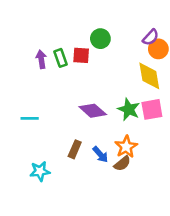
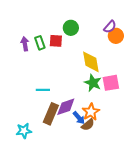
yellow diamond: (149, 76) -> (91, 62), moved
purple diamond: (93, 111) -> (66, 107), moved, turned -60
cyan line: (30, 118) -> (43, 90), moved
brown rectangle: (75, 149) -> (51, 114), size x1.5
blue arrow: (100, 154) -> (79, 118), moved

